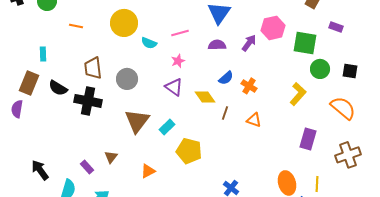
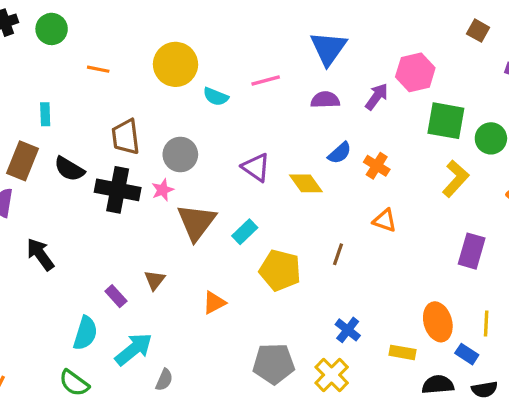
green square: (305, 43) -> (446, 121), moved
pink star: (178, 61) -> (163, 190), moved
brown line: (225, 113) -> (338, 254), moved
black arrow: (40, 170) -> (40, 254), moved

